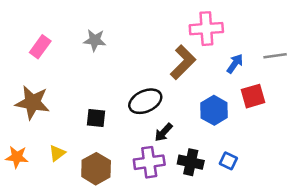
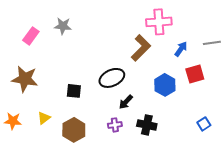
gray star: (95, 40) -> (63, 26), moved
blue square: (228, 161) -> (204, 124), moved, turned 32
purple cross: (149, 162) -> (115, 125), size x0.6

